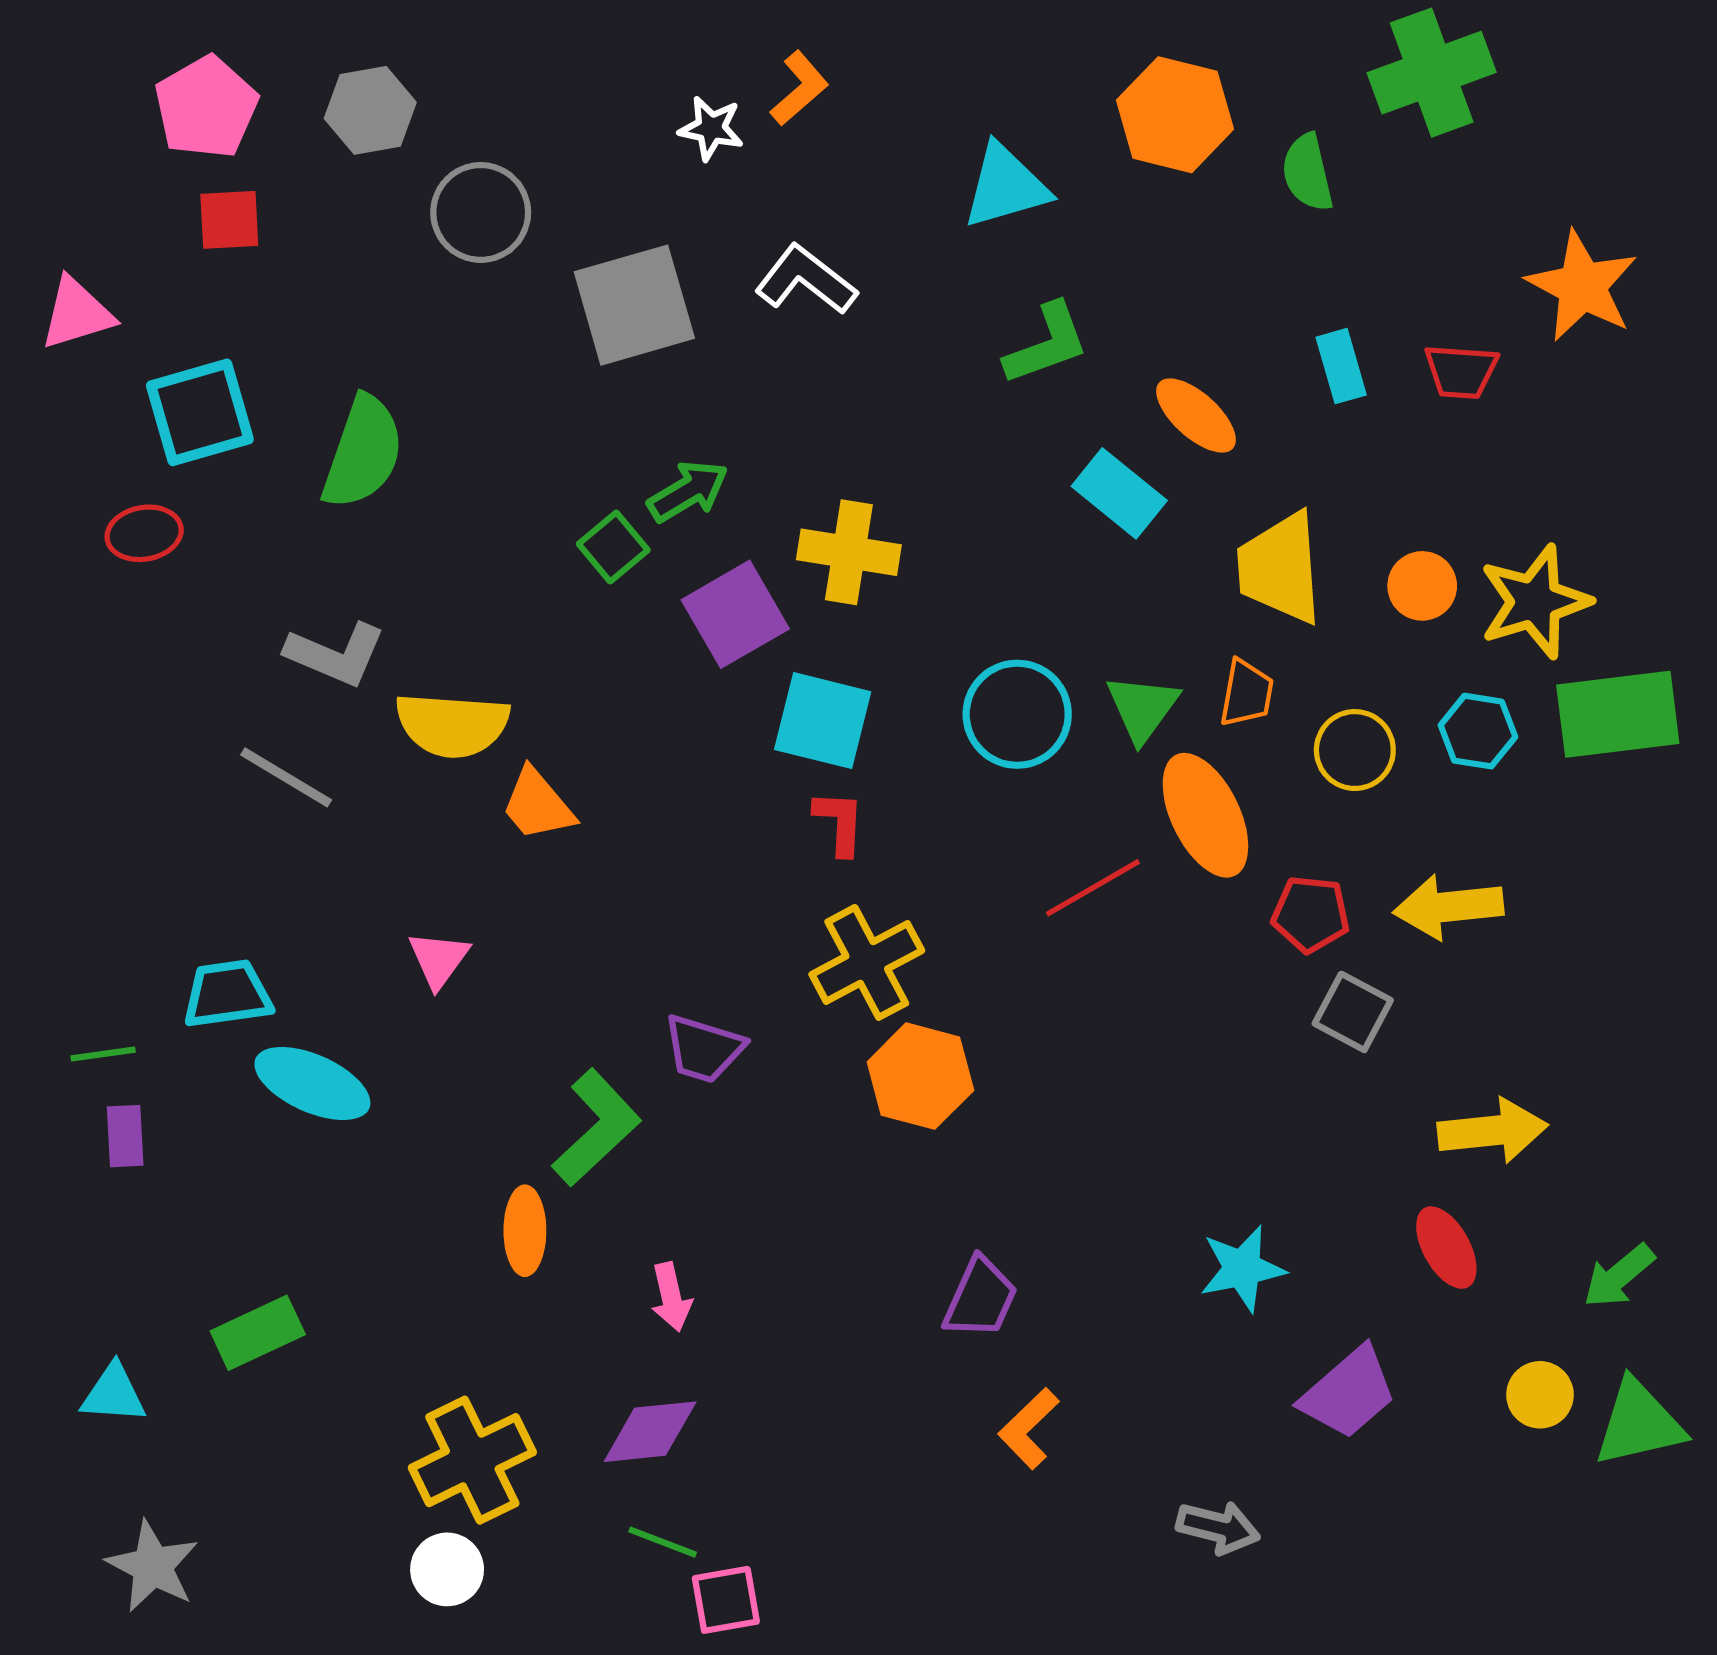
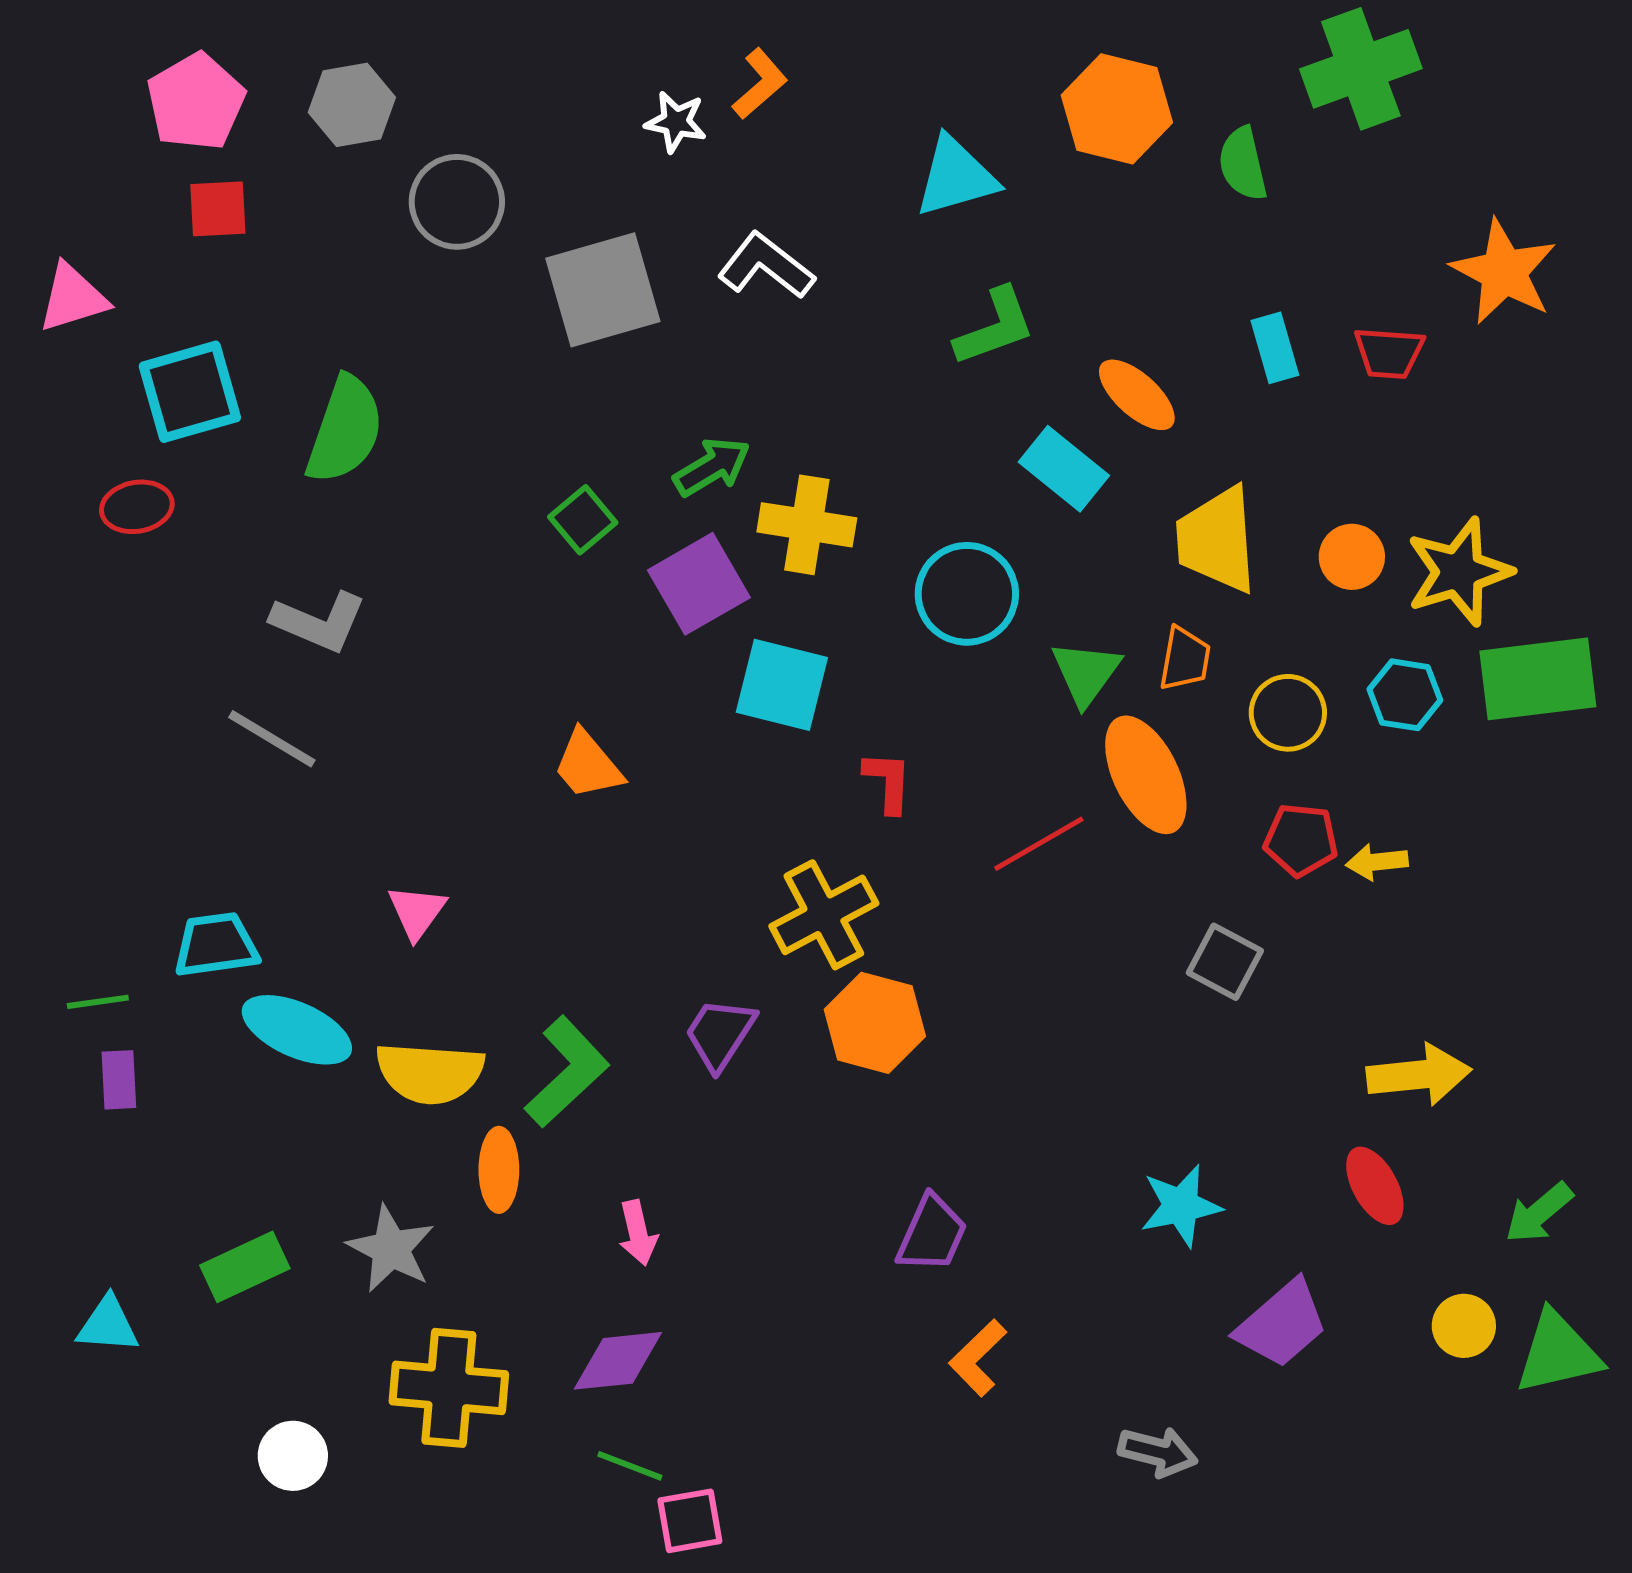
green arrow: (688, 491) -> (712, 467), moved
cyan circle: (1017, 714) -> (967, 594), moved
yellow semicircle: (452, 725) -> (430, 1073), moved
orange trapezoid: (538, 805) -> (588, 765), moved
red L-shape: (839, 823) -> (888, 782), moved
yellow arrow: (1448, 907) -> (1377, 862), size x0.6
red pentagon: (1311, 914) -> (1301, 840), moved
gray square: (1353, 1012) -> (1225, 962), moved
purple trapezoid: (704, 1049) -> (720, 1034), moved, turned 106
yellow cross: (472, 1460) -> (449, 1388), turned 31
gray star: (153, 1566) -> (391, 1249), moved
white circle: (447, 1569) -> (293, 1456), moved

